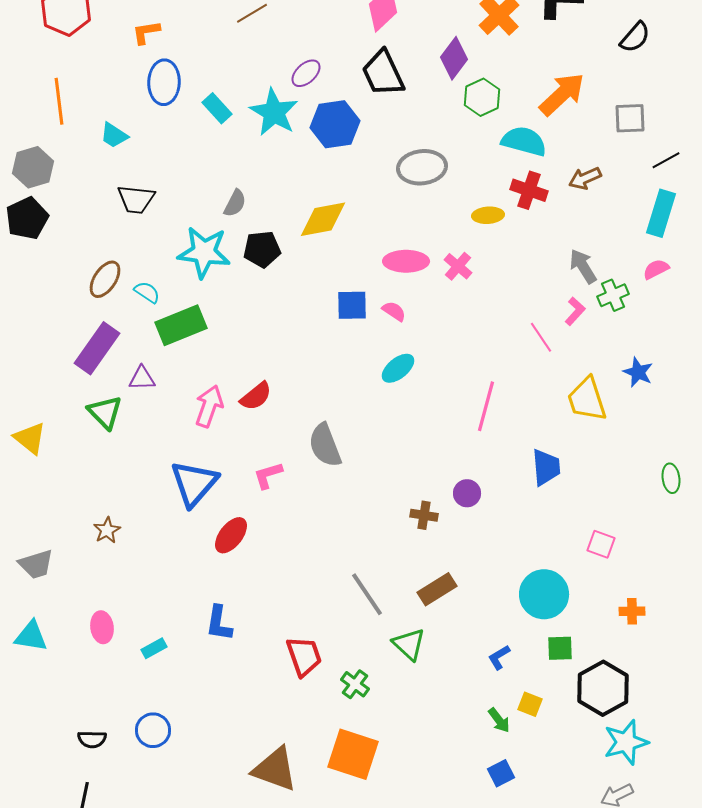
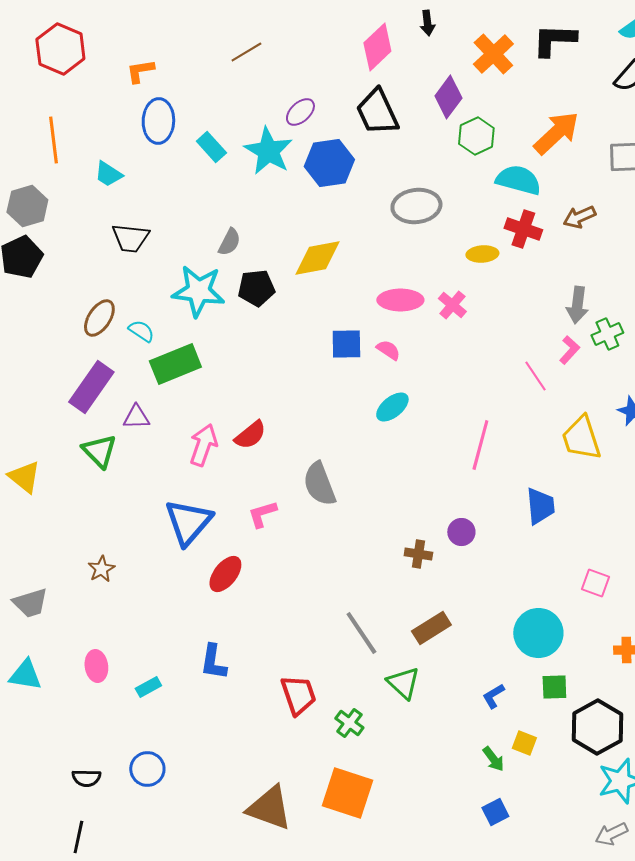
gray arrow: (583, 266) -> (577, 305), turned -141

